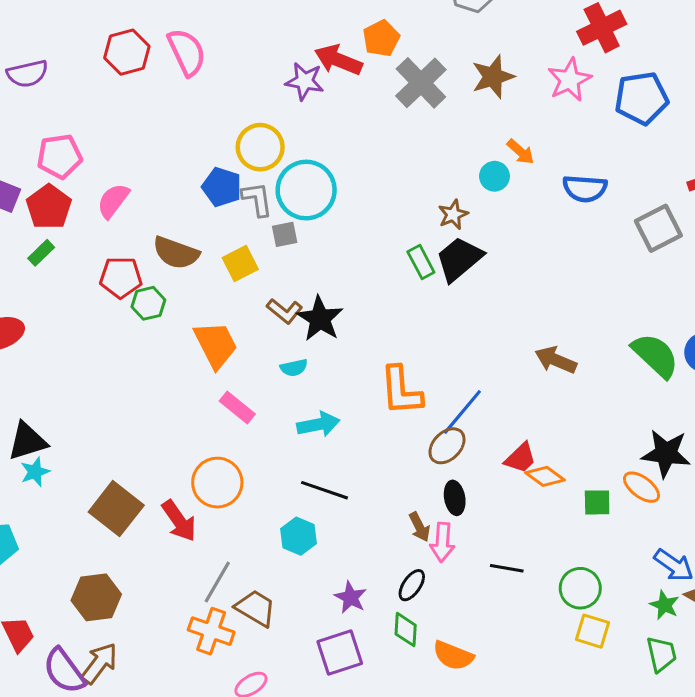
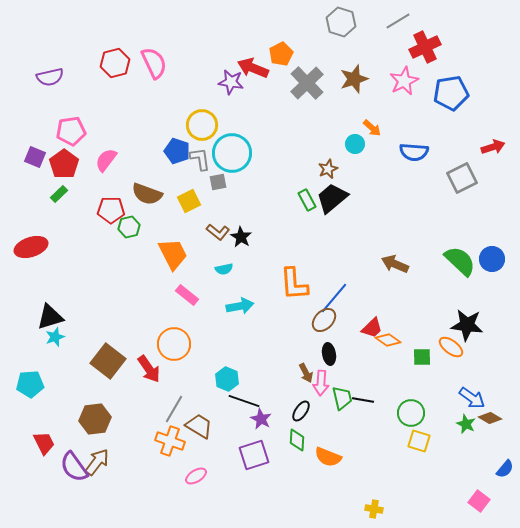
black star: (320, 319) -> (241, 237), size x0.7
black line: (324, 490) -> (244, 401), moved
green trapezoid: (661, 654) -> (342, 398), moved

